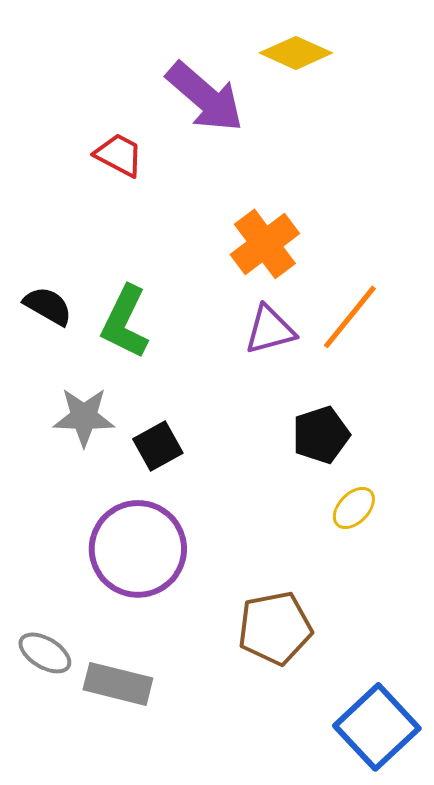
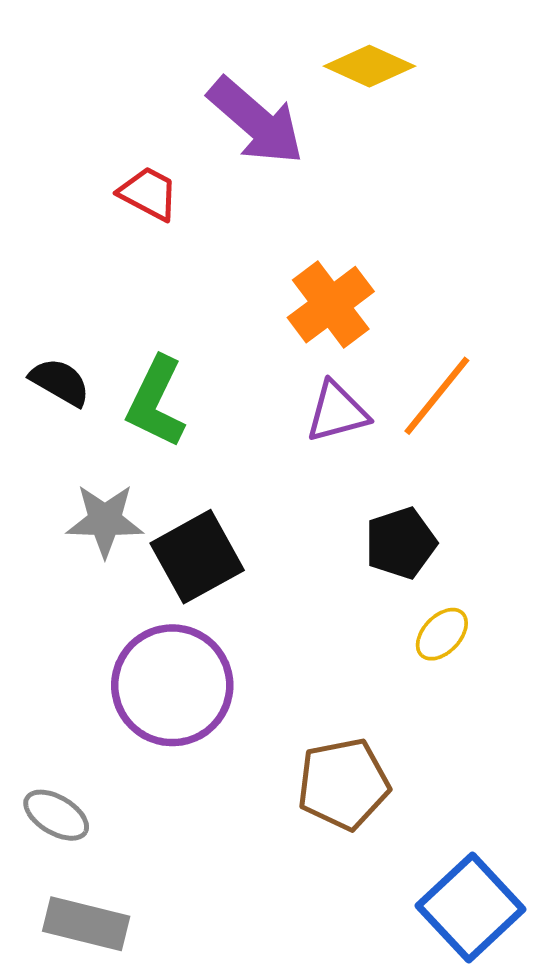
black square: (158, 446) -> (197, 557), size x1.5
gray rectangle: (118, 684) -> (86, 924), moved

